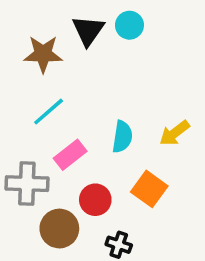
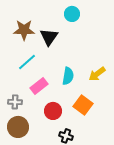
black triangle: (88, 31) -> (49, 37), moved
gray cross: (27, 184) -> (15, 102), size x0.6
brown circle: (59, 229) -> (18, 127), moved

